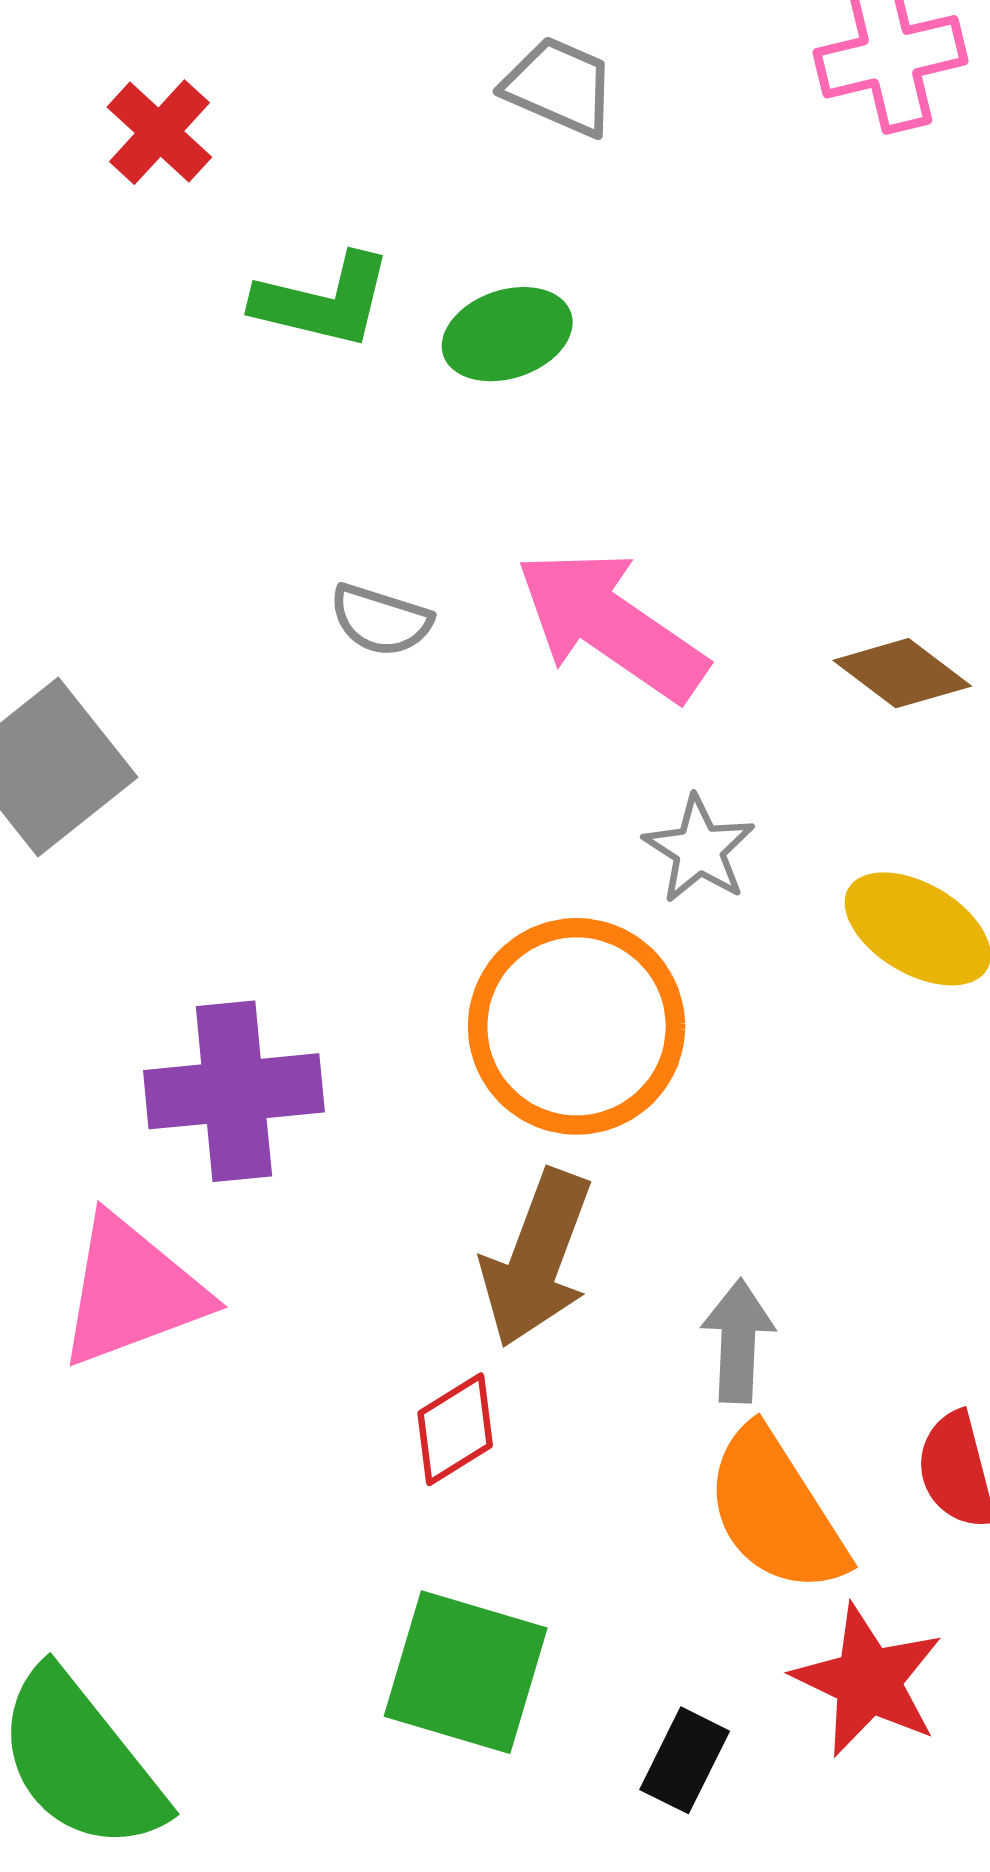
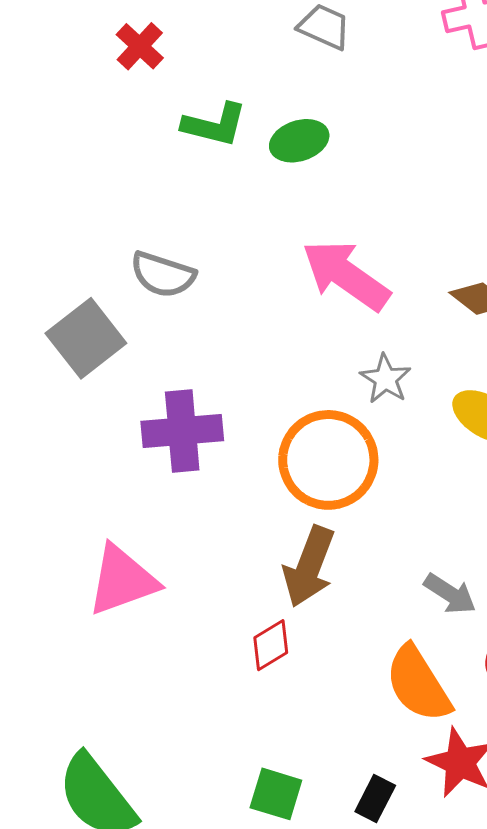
gray semicircle: (381, 620) -> (163, 275), moved, size x1.4
purple cross: (234, 1091) -> (182, 431), moved
gray arrow: (738, 1341) -> (450, 594), moved, turned 120
green square: (466, 1672) -> (276, 794), moved, size x0.7

